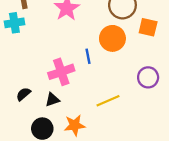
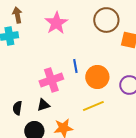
orange circle: (112, 38) -> (97, 77), moved
black semicircle: (23, 94) -> (17, 108), moved, turned -40

